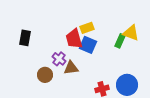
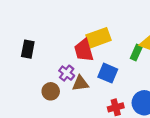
yellow rectangle: (87, 28) -> (99, 38), size x1.5
blue square: (88, 45) -> (108, 73), moved

